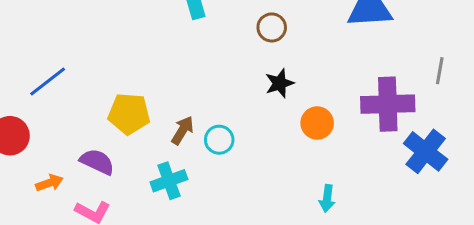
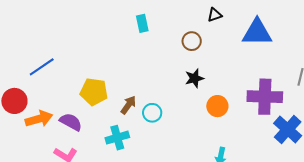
orange arrow: (49, 183) -> (39, 119), moved, size x1.5

